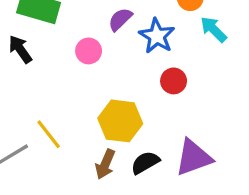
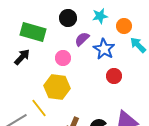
black arrow: (20, 49) -> (22, 57), turned 78
yellow hexagon: (120, 121) -> (57, 87), moved

